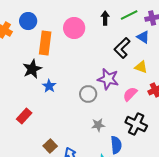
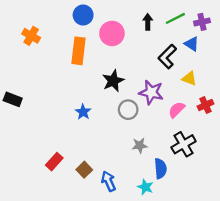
blue circle: (28, 21) -> (83, 15), moved
black star: (32, 69) -> (113, 81), moved
blue star: (49, 86) -> (83, 112), moved
red rectangle: (24, 116) -> (54, 162), moved
black cross: (136, 124) -> (184, 144), turned 35

